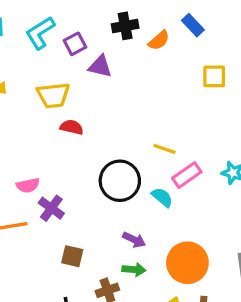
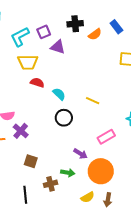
cyan L-shape: (40, 33) -> (20, 37), moved
pink rectangle: (187, 175) -> (106, 137), moved
black circle: (120, 181) -> (64, 118), size x0.7
cyan semicircle: (162, 197) -> (59, 94), moved
purple arrow: (134, 240) -> (80, 154), moved

